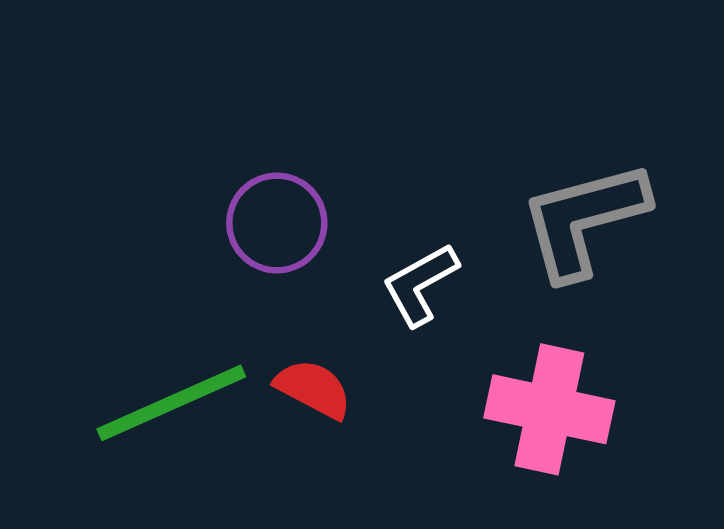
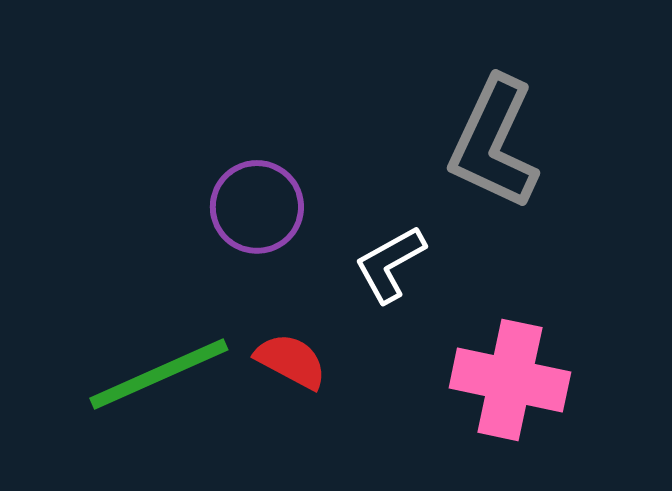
gray L-shape: (584, 220) -> (494, 143), moved, turned -50

